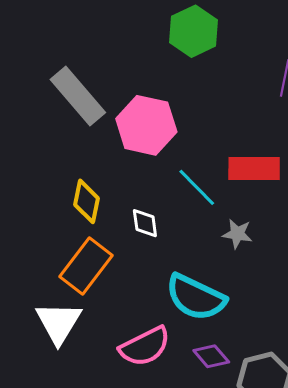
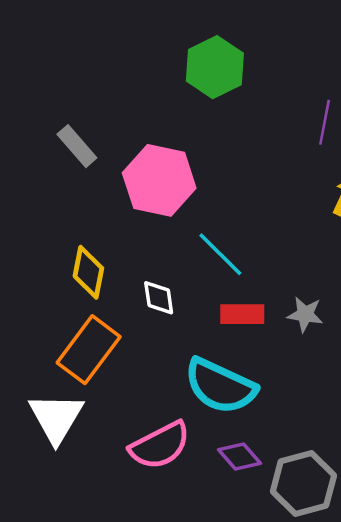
gray rectangle: (78, 96) -> (77, 146), size x0.6
red rectangle: (254, 169) -> (242, 314), moved, size x0.7
gray star: (237, 234) -> (305, 314), moved

